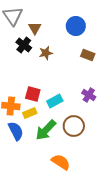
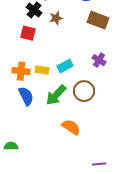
brown rectangle: (88, 55) -> (98, 20), size x1.5
red square: (33, 94) -> (28, 33), moved
yellow rectangle: (30, 113) -> (42, 70), moved, turned 32

